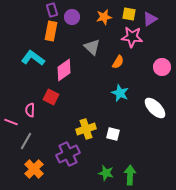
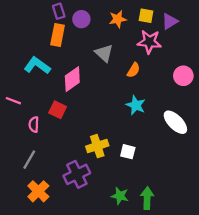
pink line: (11, 122) -> (13, 101), moved

